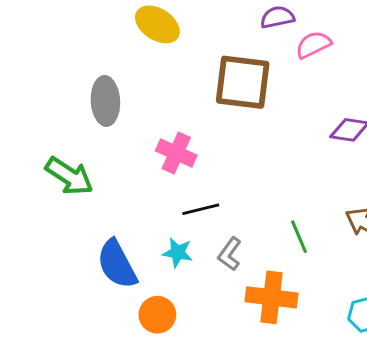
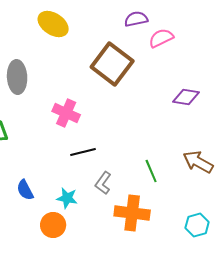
brown square: (243, 82) -> (112, 64), turned 30
cyan star: (178, 253) -> (67, 198), moved
blue semicircle: (117, 264) -> (25, 190), size x0.6

